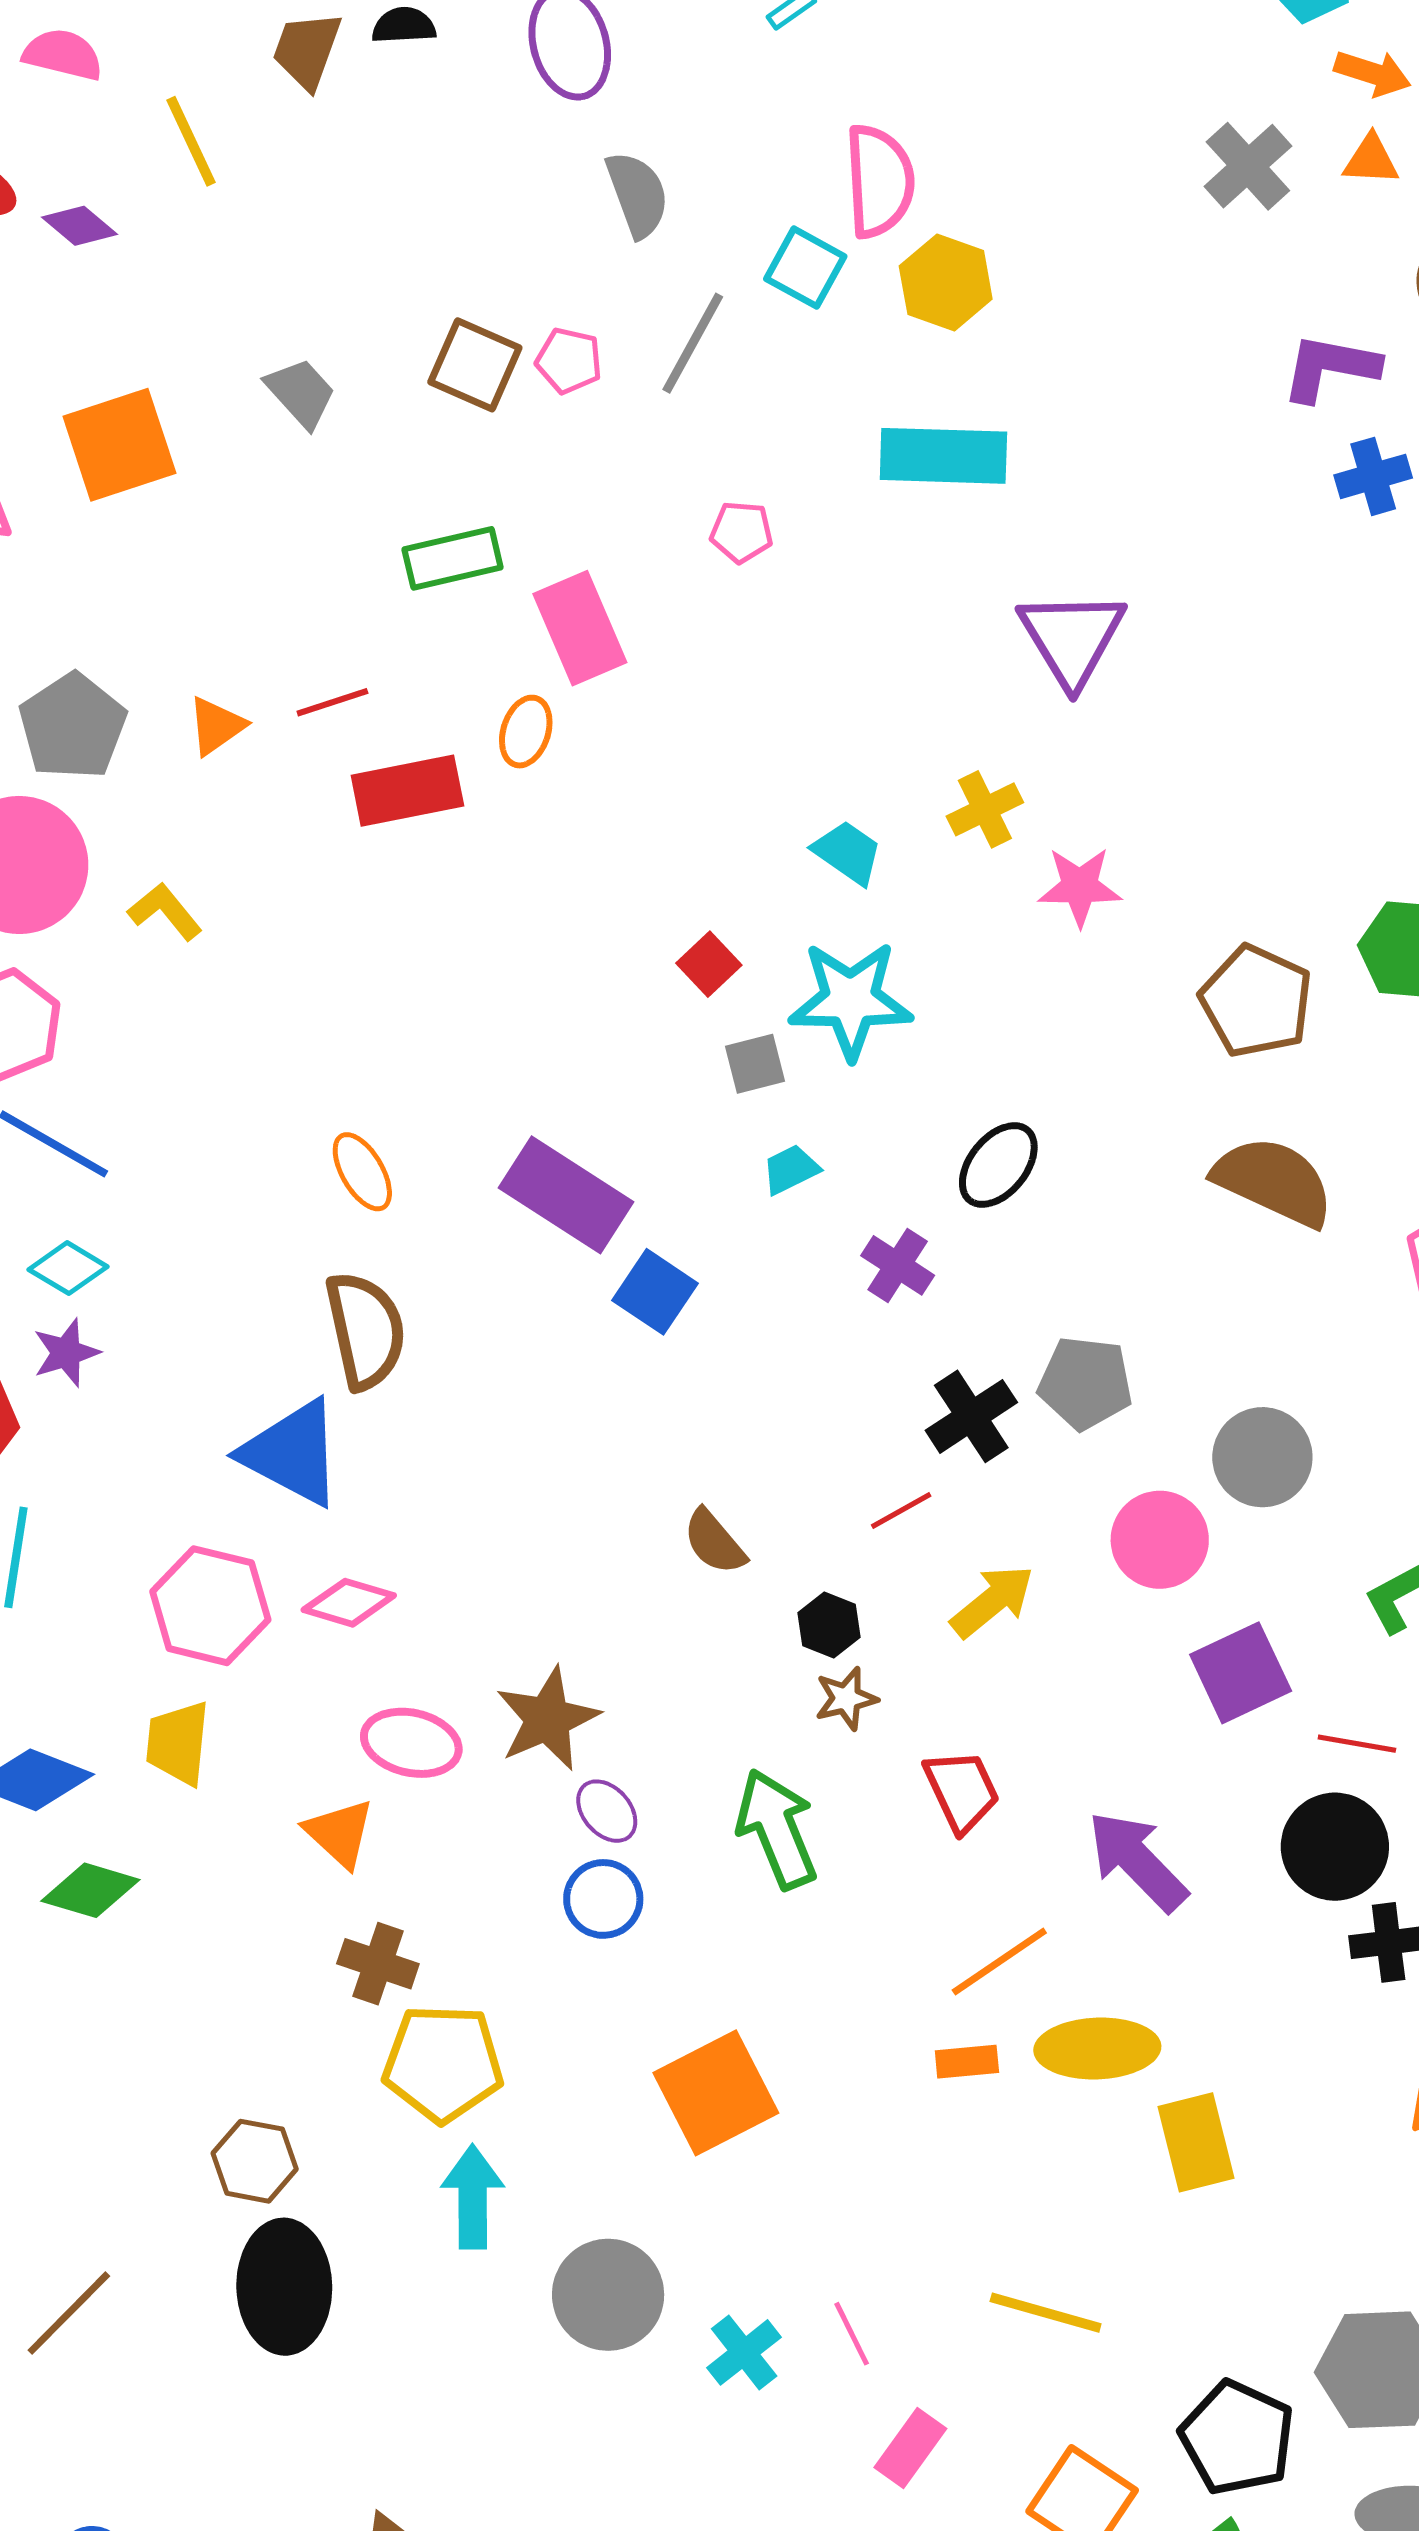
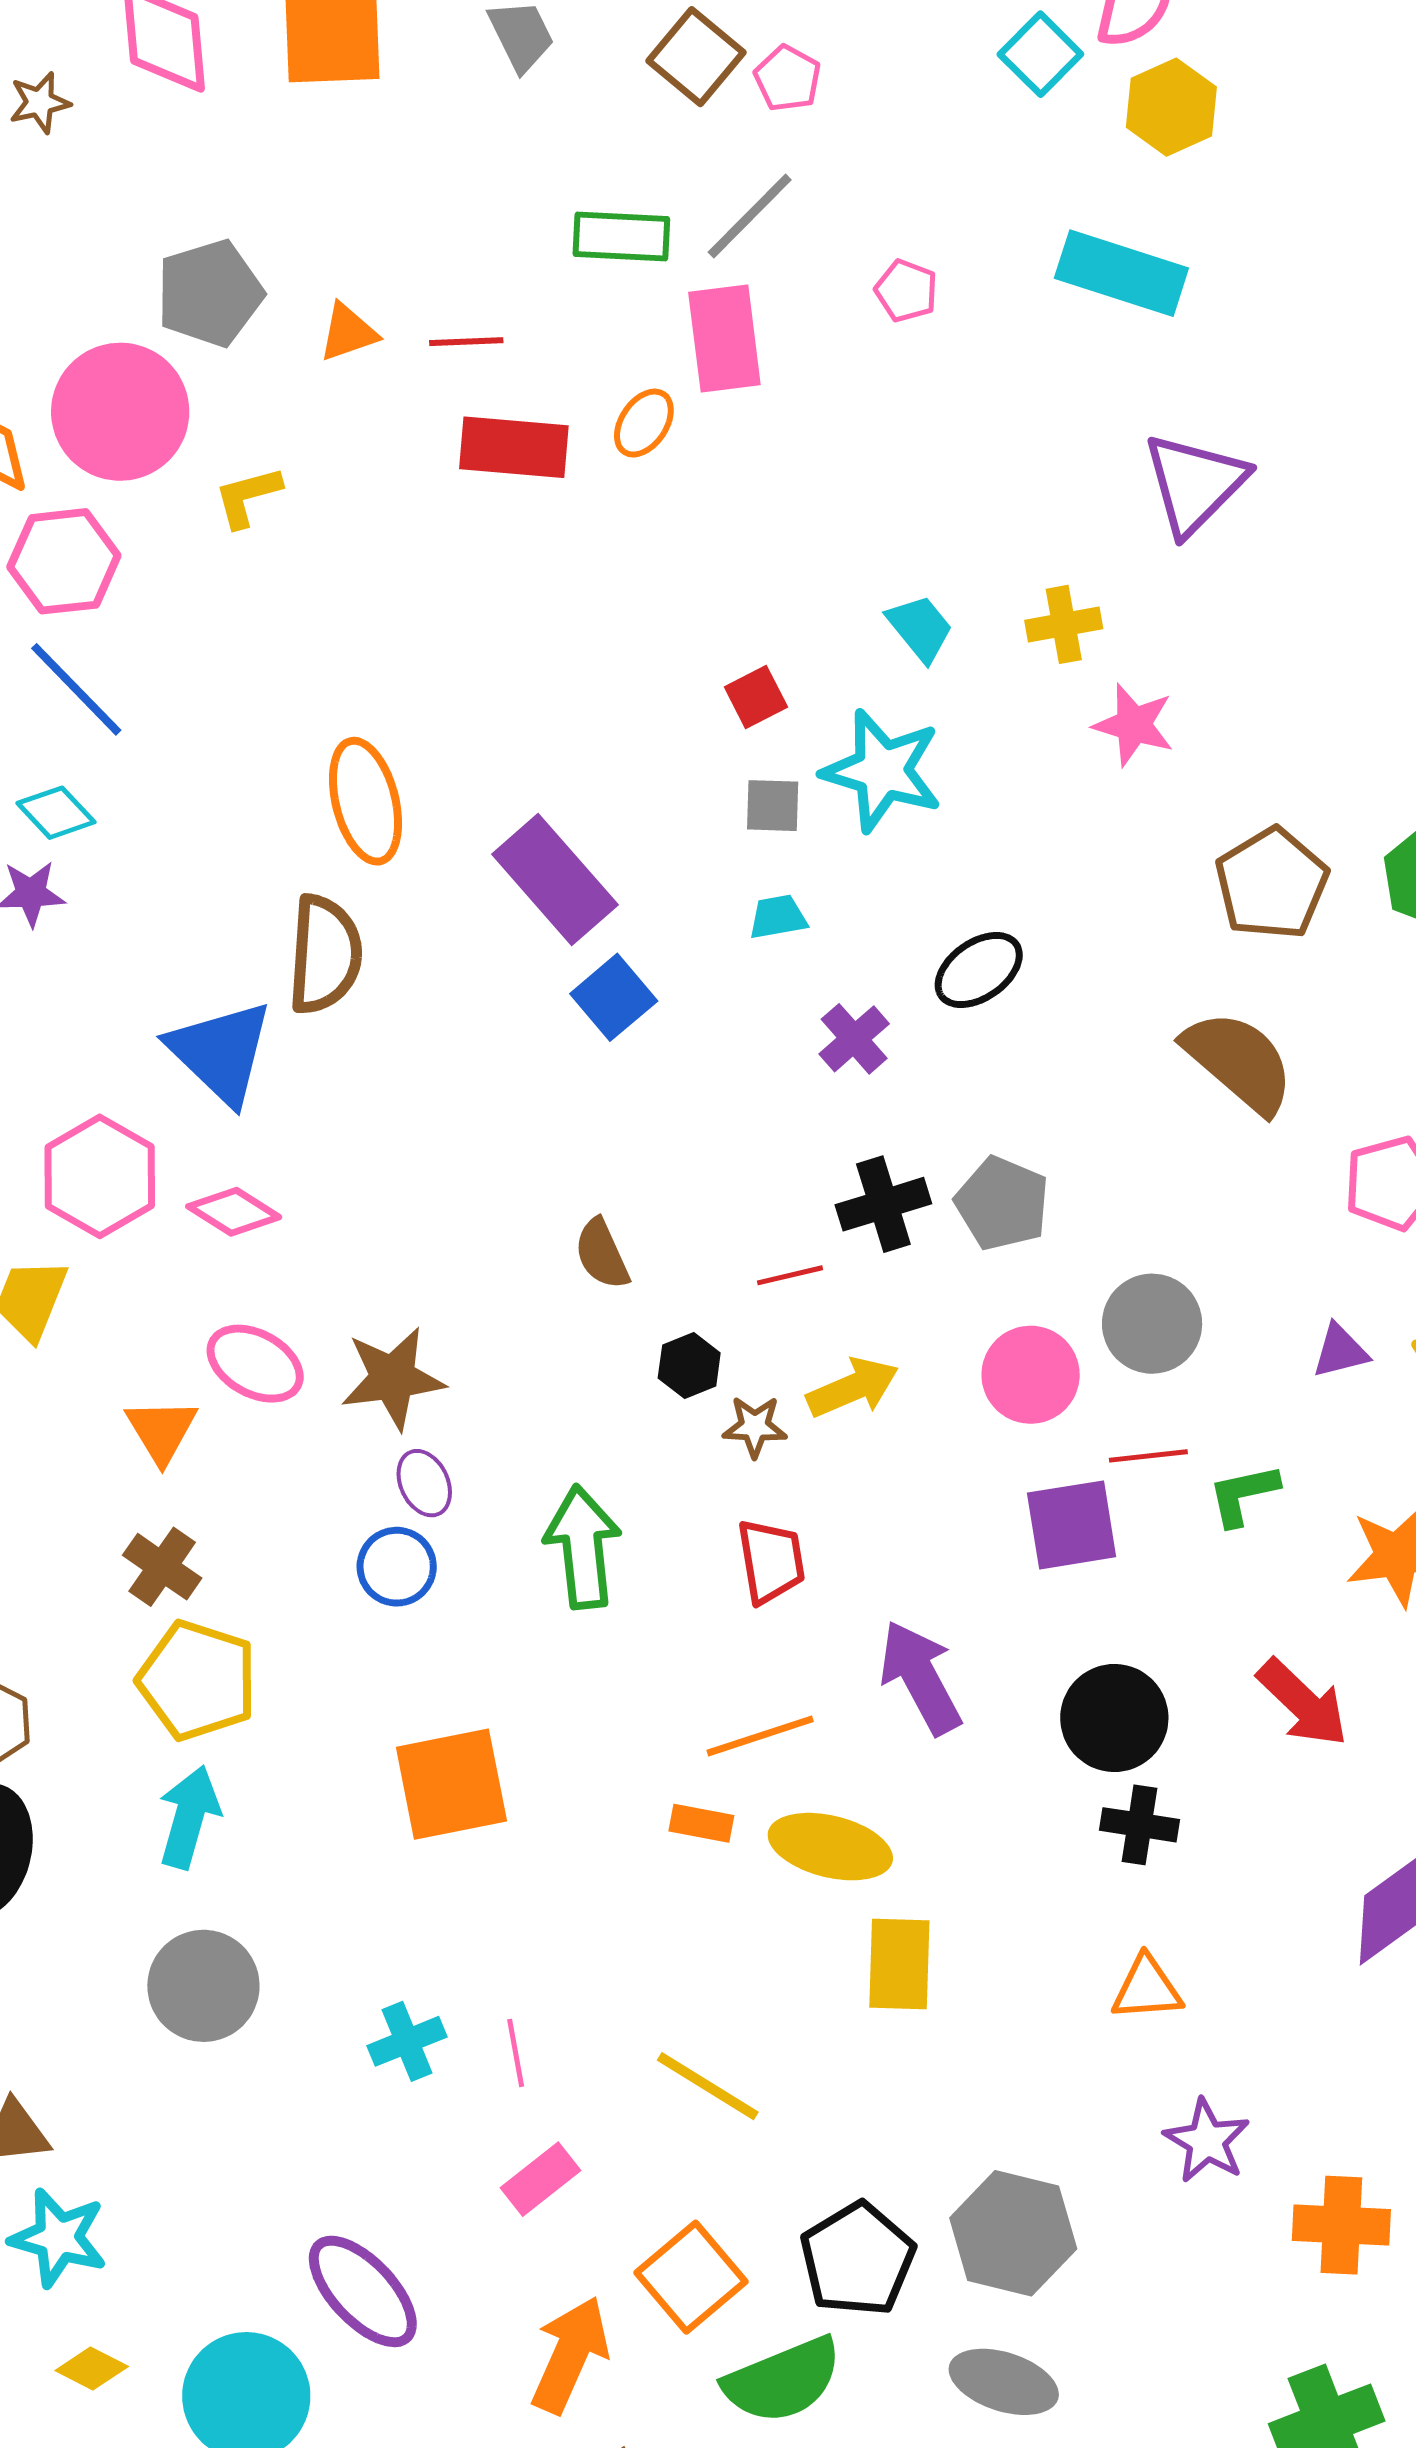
gray line: (693, 343) -> (750, 216), moved
yellow L-shape: (165, 912) -> (248, 497), turned -82
orange ellipse: (362, 1172) -> (365, 801), size x1.5
brown star: (846, 1699) -> (755, 1427), moved
red line: (1357, 1744) -> (1148, 1456), moved, turned -32
gray circle: (608, 2295) -> (203, 1986), moved

